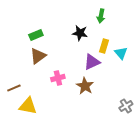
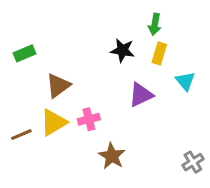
green rectangle: (36, 35) -> (25, 53), moved
yellow rectangle: (104, 46) -> (159, 53), moved
brown star: (85, 86) -> (112, 156), moved
yellow triangle: (28, 106) -> (54, 122), moved, turned -42

